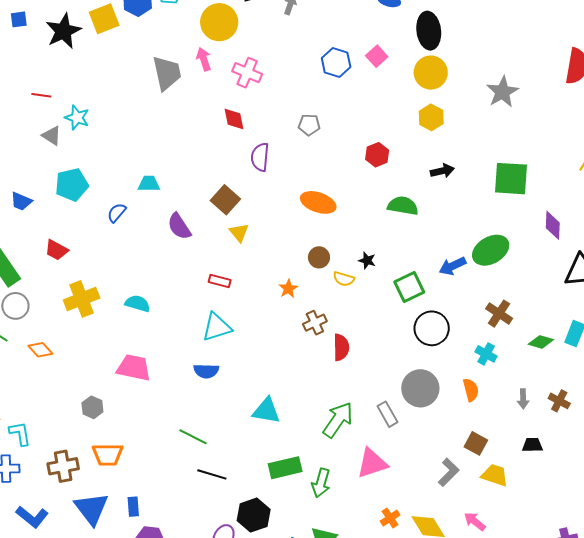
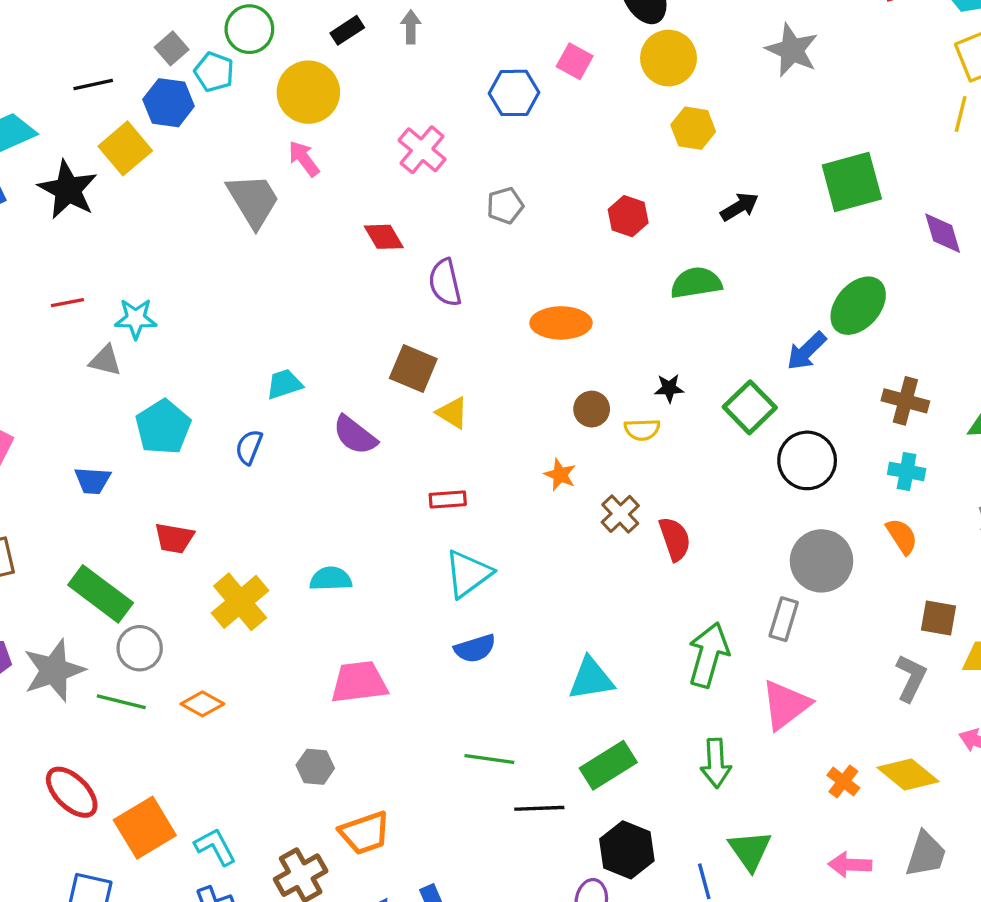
pink cross: (247, 73) -> (422, 150), moved, turned 36
gray rectangle: (388, 414) -> (784, 619), turned 65
green rectangle: (285, 468) -> (608, 765), moved

